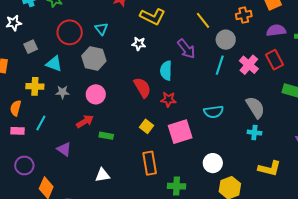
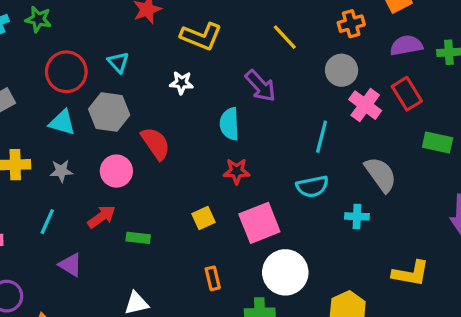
gray circle: (226, 40) -> (342, 70), moved
cyan triangle: (54, 64) -> (62, 122), moved
cyan line: (220, 65) -> (322, 137), moved
red semicircle: (142, 88) -> (156, 143), moved
cyan line: (41, 123) -> (47, 222), moved
yellow square: (147, 126) -> (204, 218), turned 32
cyan cross: (254, 133) -> (357, 216), moved
orange rectangle: (150, 163) -> (213, 278), size x0.6
white circle: (213, 163) -> (285, 272), moved, size x1.4

